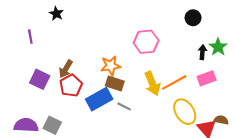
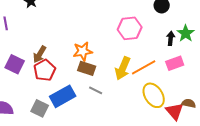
pink hexagon: (146, 42) -> (130, 28), moved
yellow arrow: (152, 83) -> (123, 68), turned 45
blue rectangle: (99, 99) -> (63, 96), moved
gray square: (52, 125) -> (40, 108), moved

